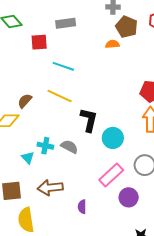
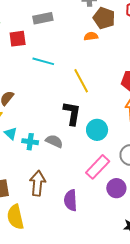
yellow line: (60, 96) -> (81, 81), moved, turned 40
cyan triangle: (28, 158) -> (11, 133), moved
brown arrow: (50, 188) -> (38, 183), turned 105
purple semicircle: (82, 207) -> (71, 200), size x1.5

